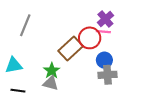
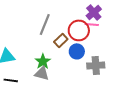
gray line: (25, 25) -> (45, 24), moved
brown rectangle: (71, 48) -> (61, 40), size x0.6
blue circle: (104, 60) -> (77, 51), moved

